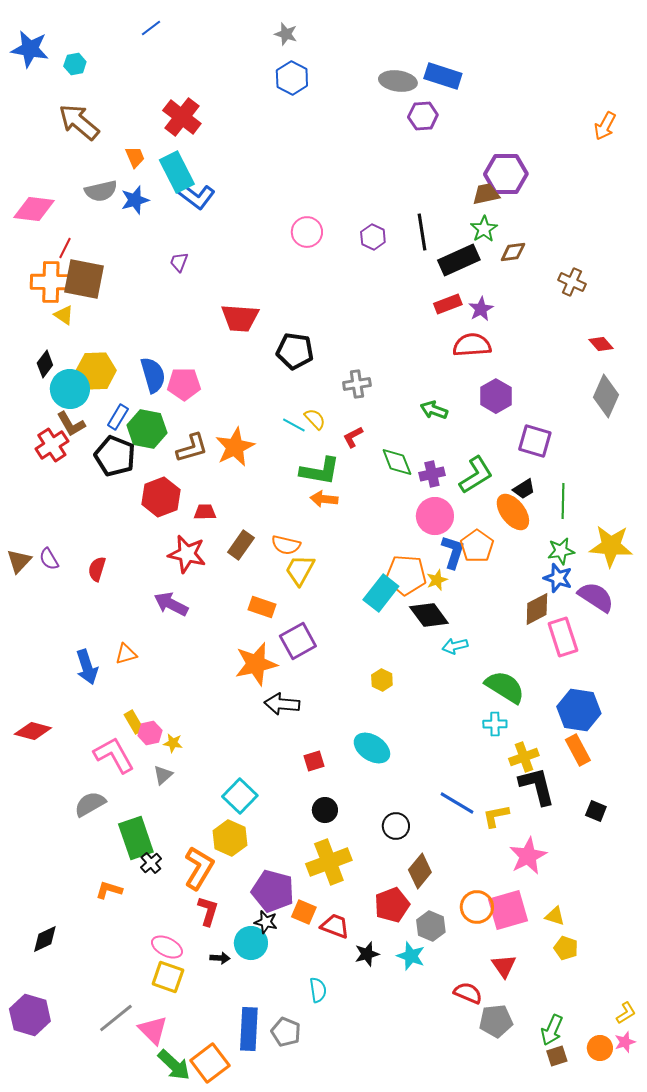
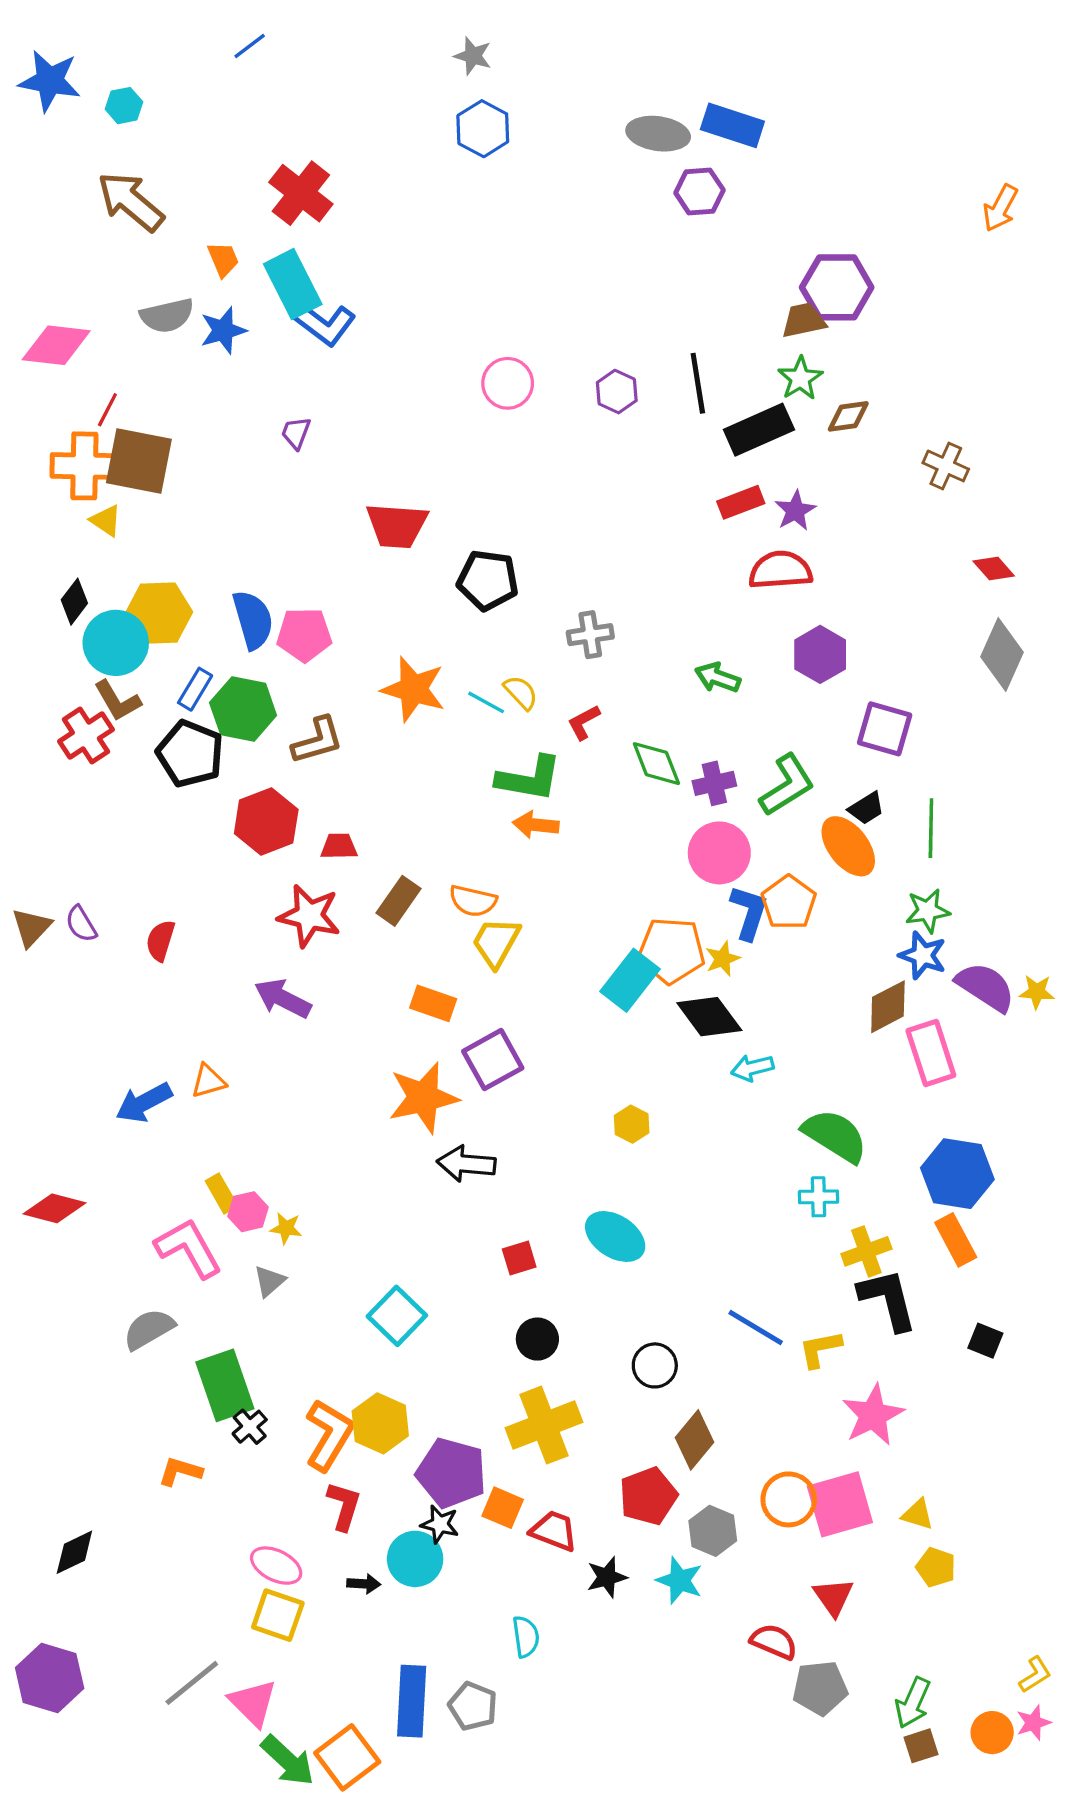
orange star: (235, 447) -> (413, 689), moved, turned -30
yellow star: (611, 546) -> (1037, 992), moved, size x0.5
blue arrow: (87, 667) -> (144, 1103), turned 80
yellow hexagon: (230, 838) -> (380, 1423), moved

